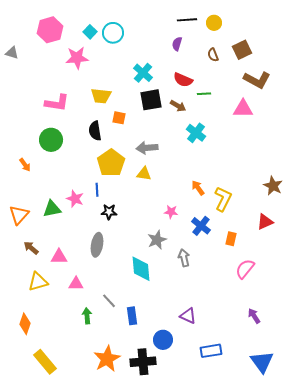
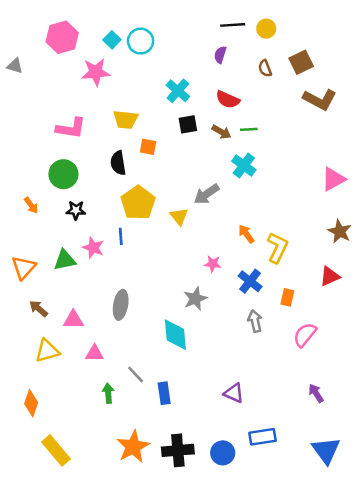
green line: (204, 94) -> (249, 129), moved
black square: (151, 100) -> (188, 124), size x0.7
pink triangle: (243, 109) -> (333, 179), moved, turned -30
gray arrow: (147, 148) -> (207, 194), moved, turned -30
yellow triangle: (144, 174) -> (179, 216), turned 42
black star: (109, 212) -> (76, 210), moved
gray arrow: (184, 258) -> (255, 321), moved
blue circle: (163, 340) -> (223, 453), moved

